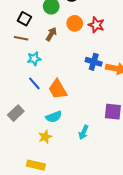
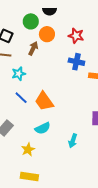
orange circle: (75, 23) -> (47, 34), moved
blue cross: (94, 62) -> (76, 62), moved
yellow star: (45, 137) -> (28, 150), moved

